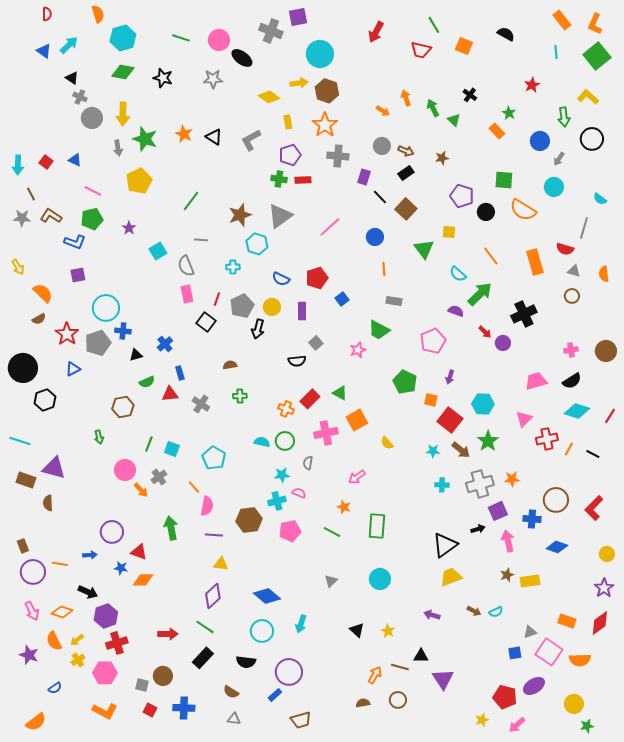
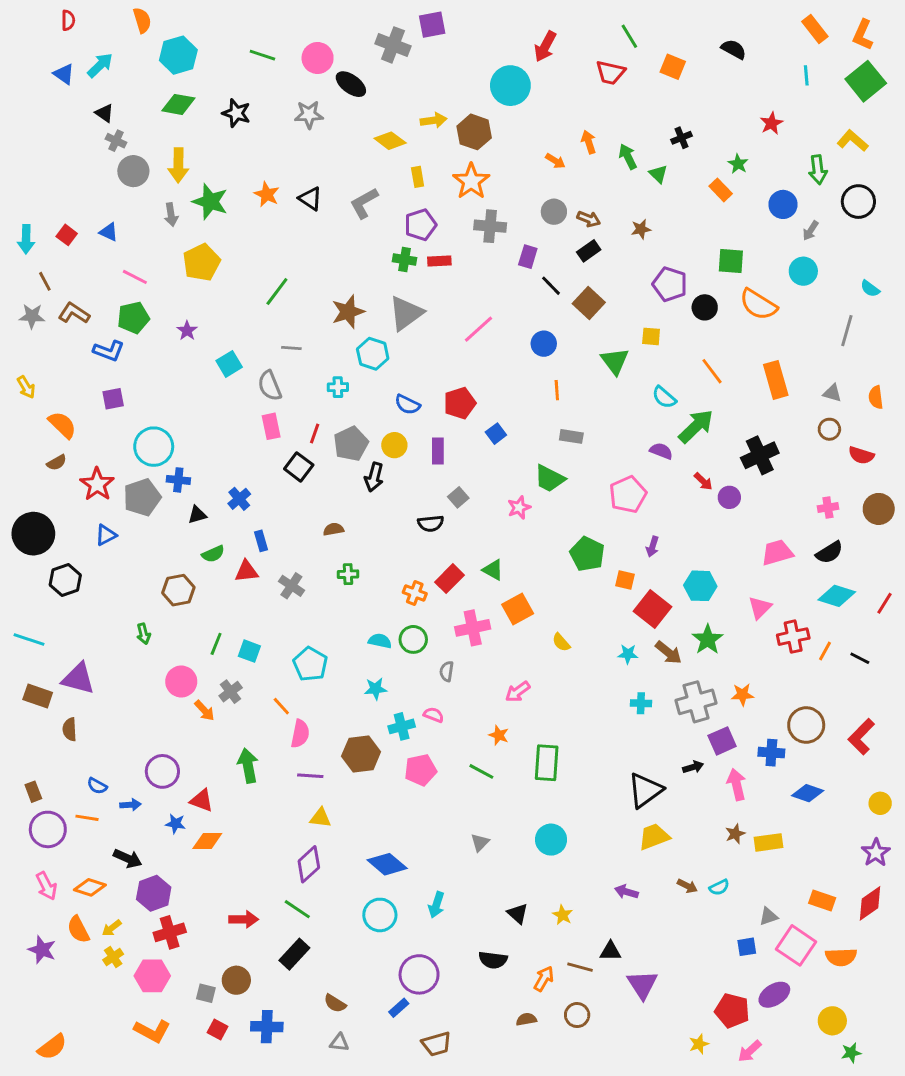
cyan circle: (320, 54) -> (510, 86), moved
black cross: (470, 95) -> (681, 138), turned 32
red semicircle: (565, 249) -> (861, 455), moved
cyan star: (282, 475) -> (376, 689), moved
black semicircle: (246, 662) -> (493, 960), moved
blue semicircle: (55, 688) -> (97, 786), moved, turned 64

